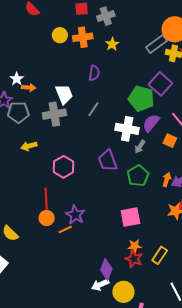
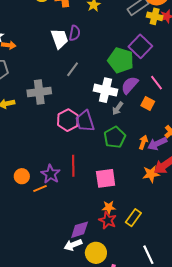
white trapezoid: (64, 94) -> (60, 39), moved
gray cross: (54, 114) -> (39, 92), moved
pink hexagon: (63, 167) -> (68, 120), moved
red line: (46, 199) -> (73, 166), moved
purple diamond: (106, 269) -> (80, 230), turned 50

